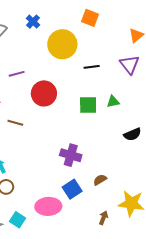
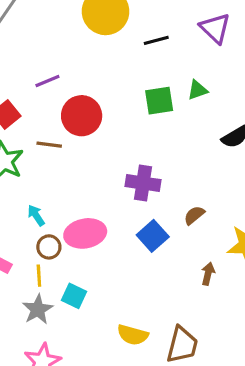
purple line: (17, 74) -> (47, 81), moved
red circle: (44, 93) -> (82, 116), moved
pink ellipse: (48, 206) -> (85, 233), moved

